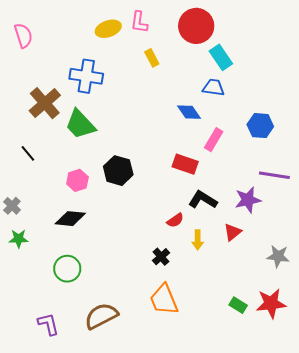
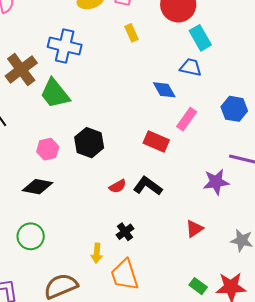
black L-shape: (203, 200) -> (148, 186), moved
red semicircle: (175, 220) -> (118, 186), moved
red triangle: (233, 232) -> (194, 229), moved
yellow arrow: (198, 240) -> (97, 253), moved

